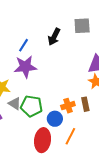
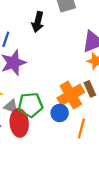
orange cross: (68, 106) -> (71, 95), size x1.6
red ellipse: (43, 140) -> (19, 123), moved

